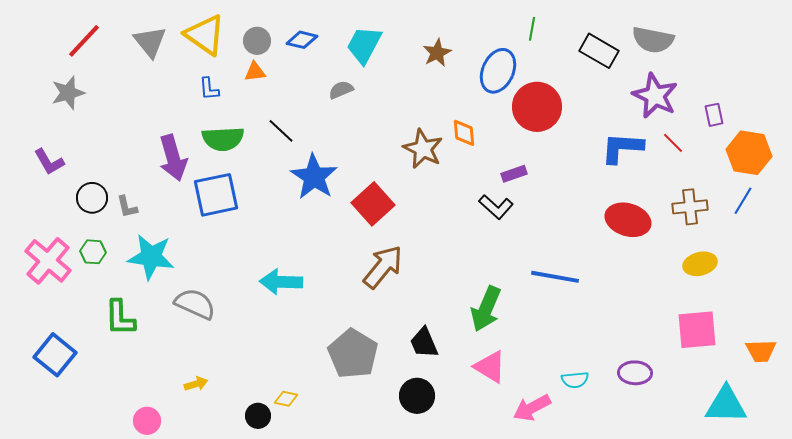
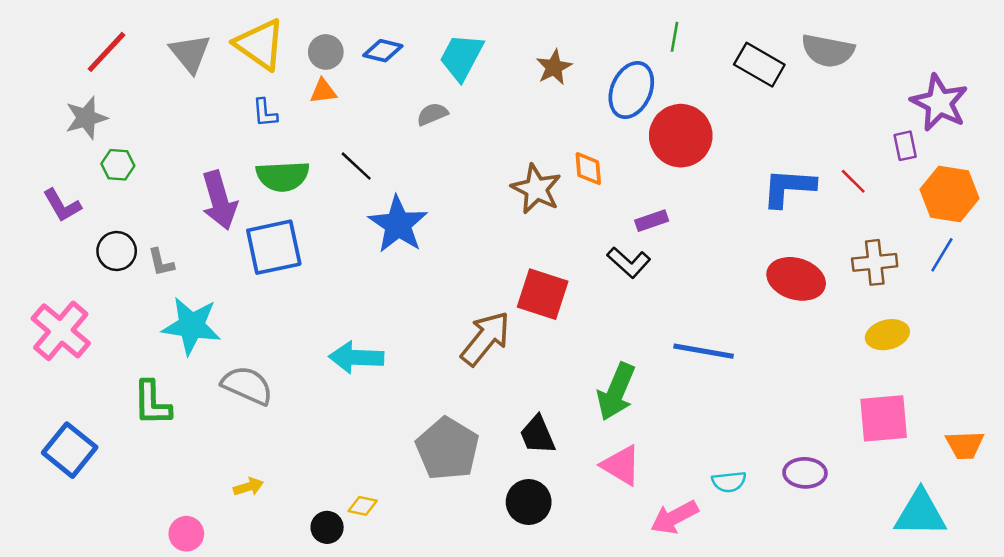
purple star: (655, 96) -> (939, 103), moved
red square: (373, 204) -> (543, 294), moved, turned -30
green hexagon: (93, 252) -> (118, 165), moved

